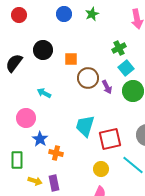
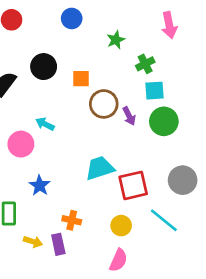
green star: (92, 14) -> (116, 40), moved
cyan square: (126, 68) -> (155, 91), turned 35
pink circle: (26, 118) -> (21, 144), moved
cyan trapezoid: (85, 126) -> (100, 168), turned 55
orange cross: (56, 153) -> (72, 220), moved

